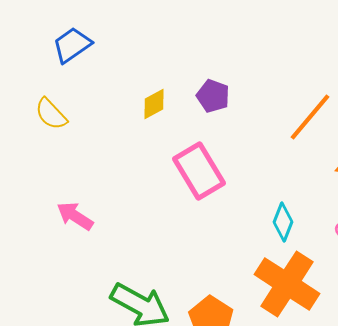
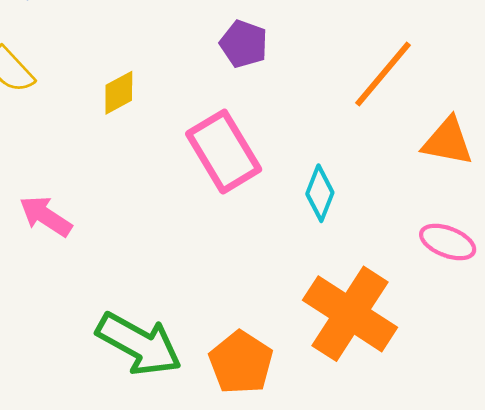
yellow diamond: (154, 104) -> (119, 93), moved
cyan diamond: (283, 222) -> (320, 193), moved

